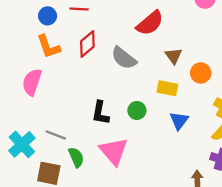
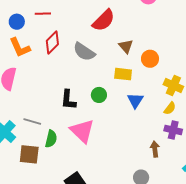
green semicircle: (76, 157) -> (51, 139), turned 42

